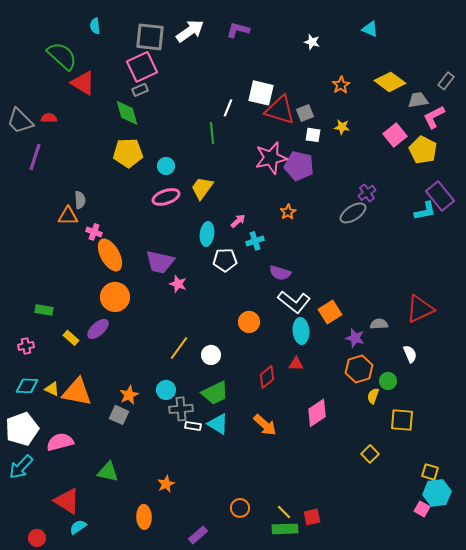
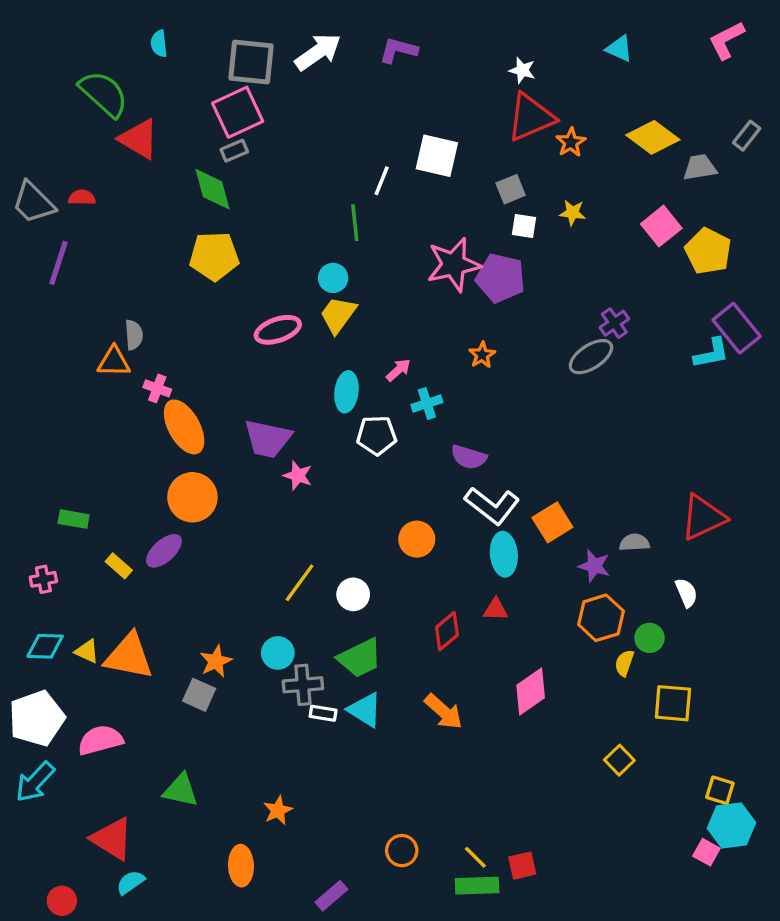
red triangle: (280, 110) -> (531, 117), moved, turned -40
pink L-shape: (434, 117) -> (727, 40), moved
cyan circle: (166, 166) -> (333, 278), moved

